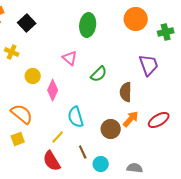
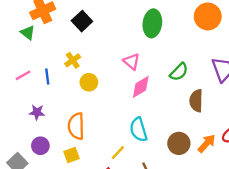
yellow cross: (12, 52) -> (73, 60), moved, turned 32
green semicircle: (99, 74) -> (179, 72), moved
pink diamond: (53, 90) -> (141, 87), moved, turned 35
orange semicircle: (22, 114) -> (76, 126), turned -130
orange arrow: (131, 119) -> (207, 143), moved

